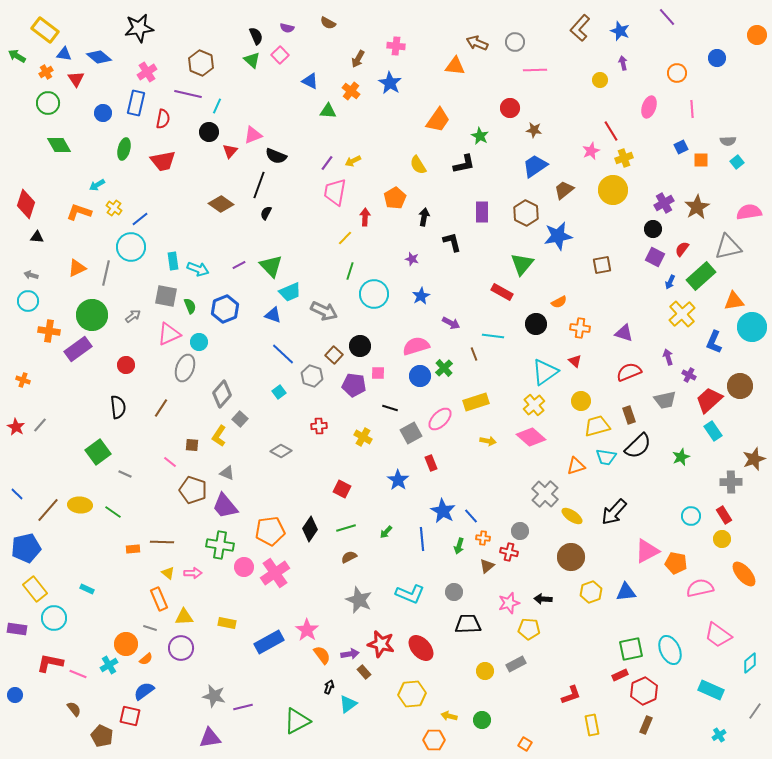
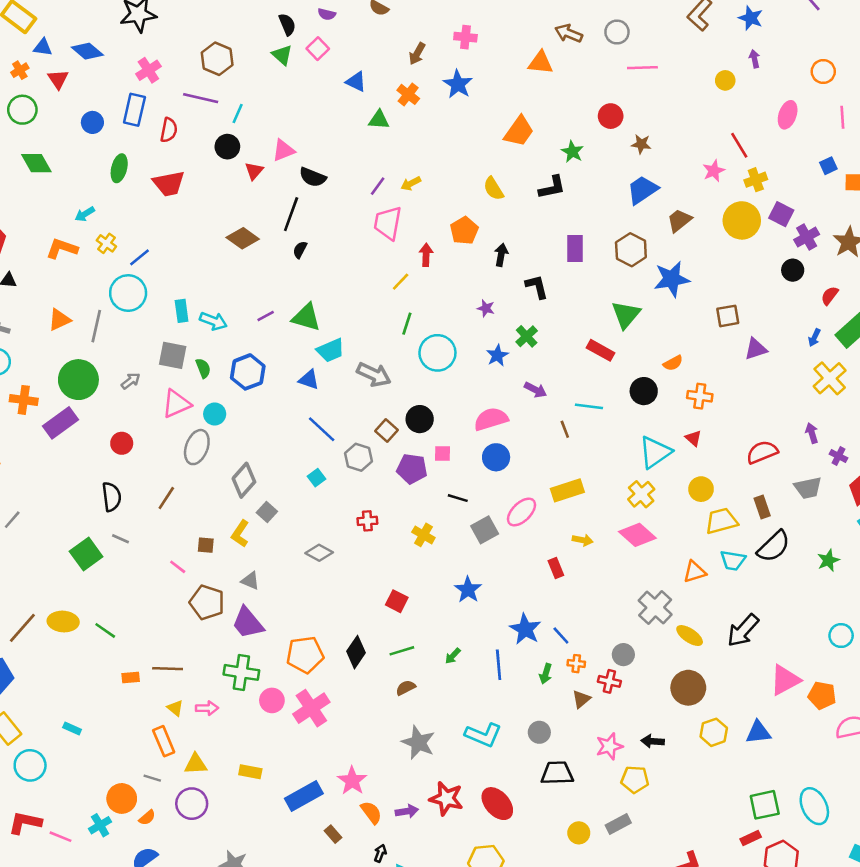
purple square: (655, 257) -> (781, 214), moved
green triangle: (271, 266) -> (306, 317), turned -30
purple triangle: (624, 333) -> (756, 349), moved, turned -36
green cross: (444, 368) -> (527, 336), moved
red rectangle: (431, 463) -> (556, 568), moved
gray line: (125, 474) -> (120, 539), moved
brown rectangle: (364, 672) -> (333, 834), moved

